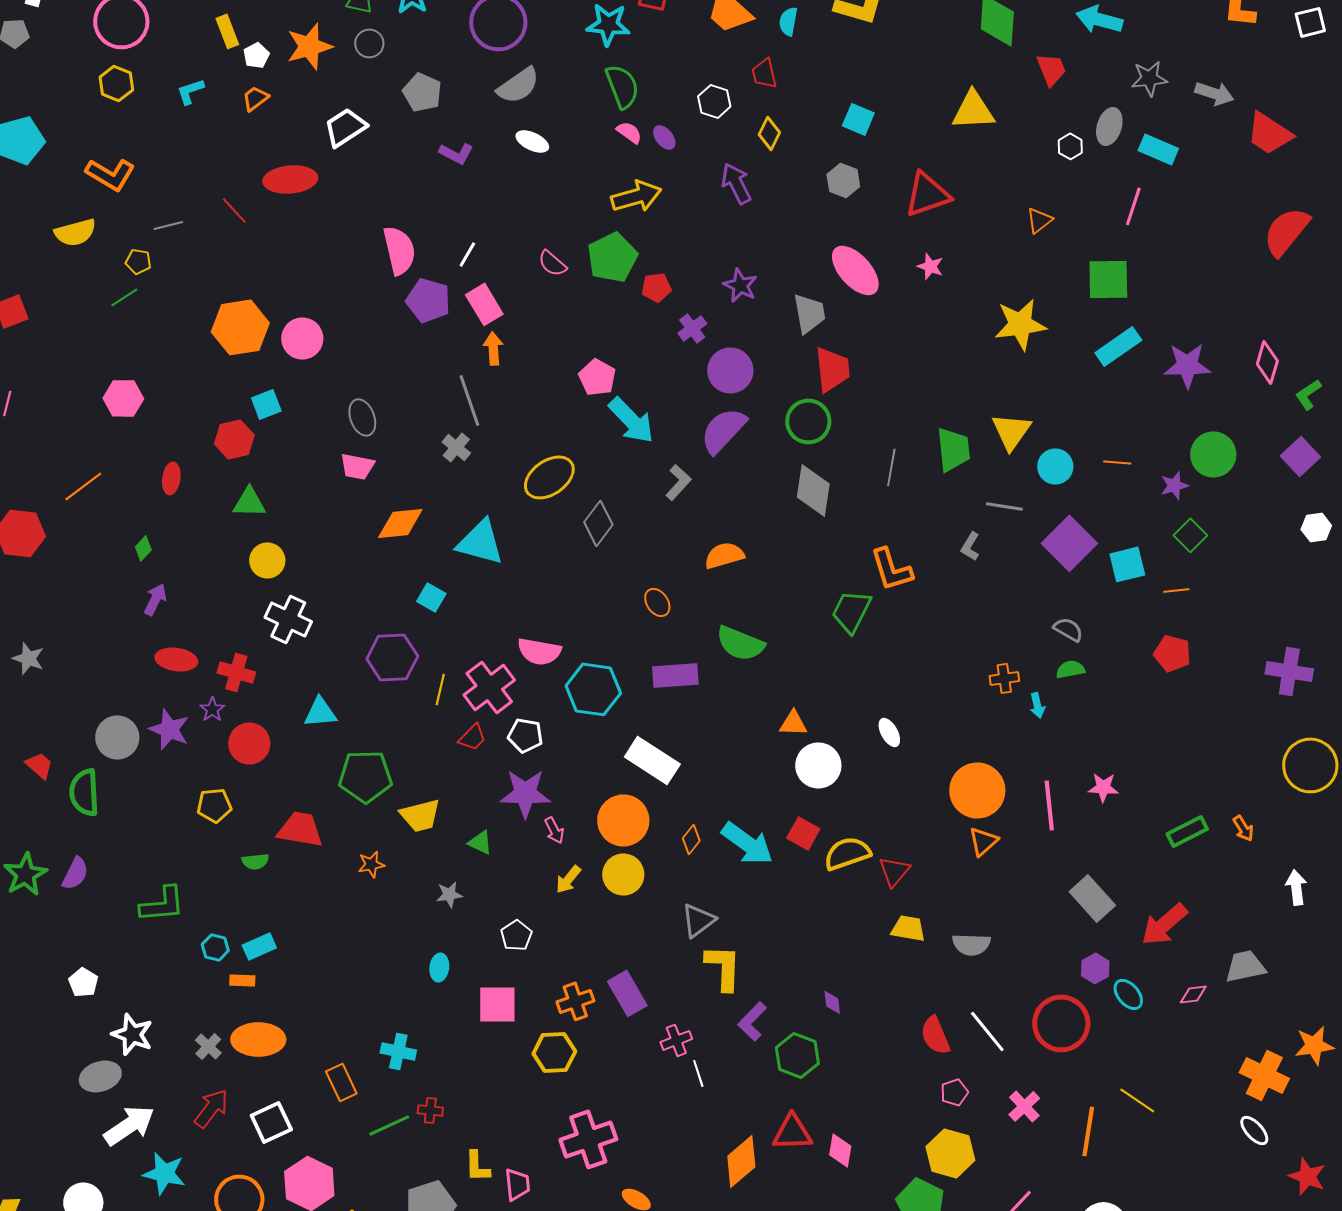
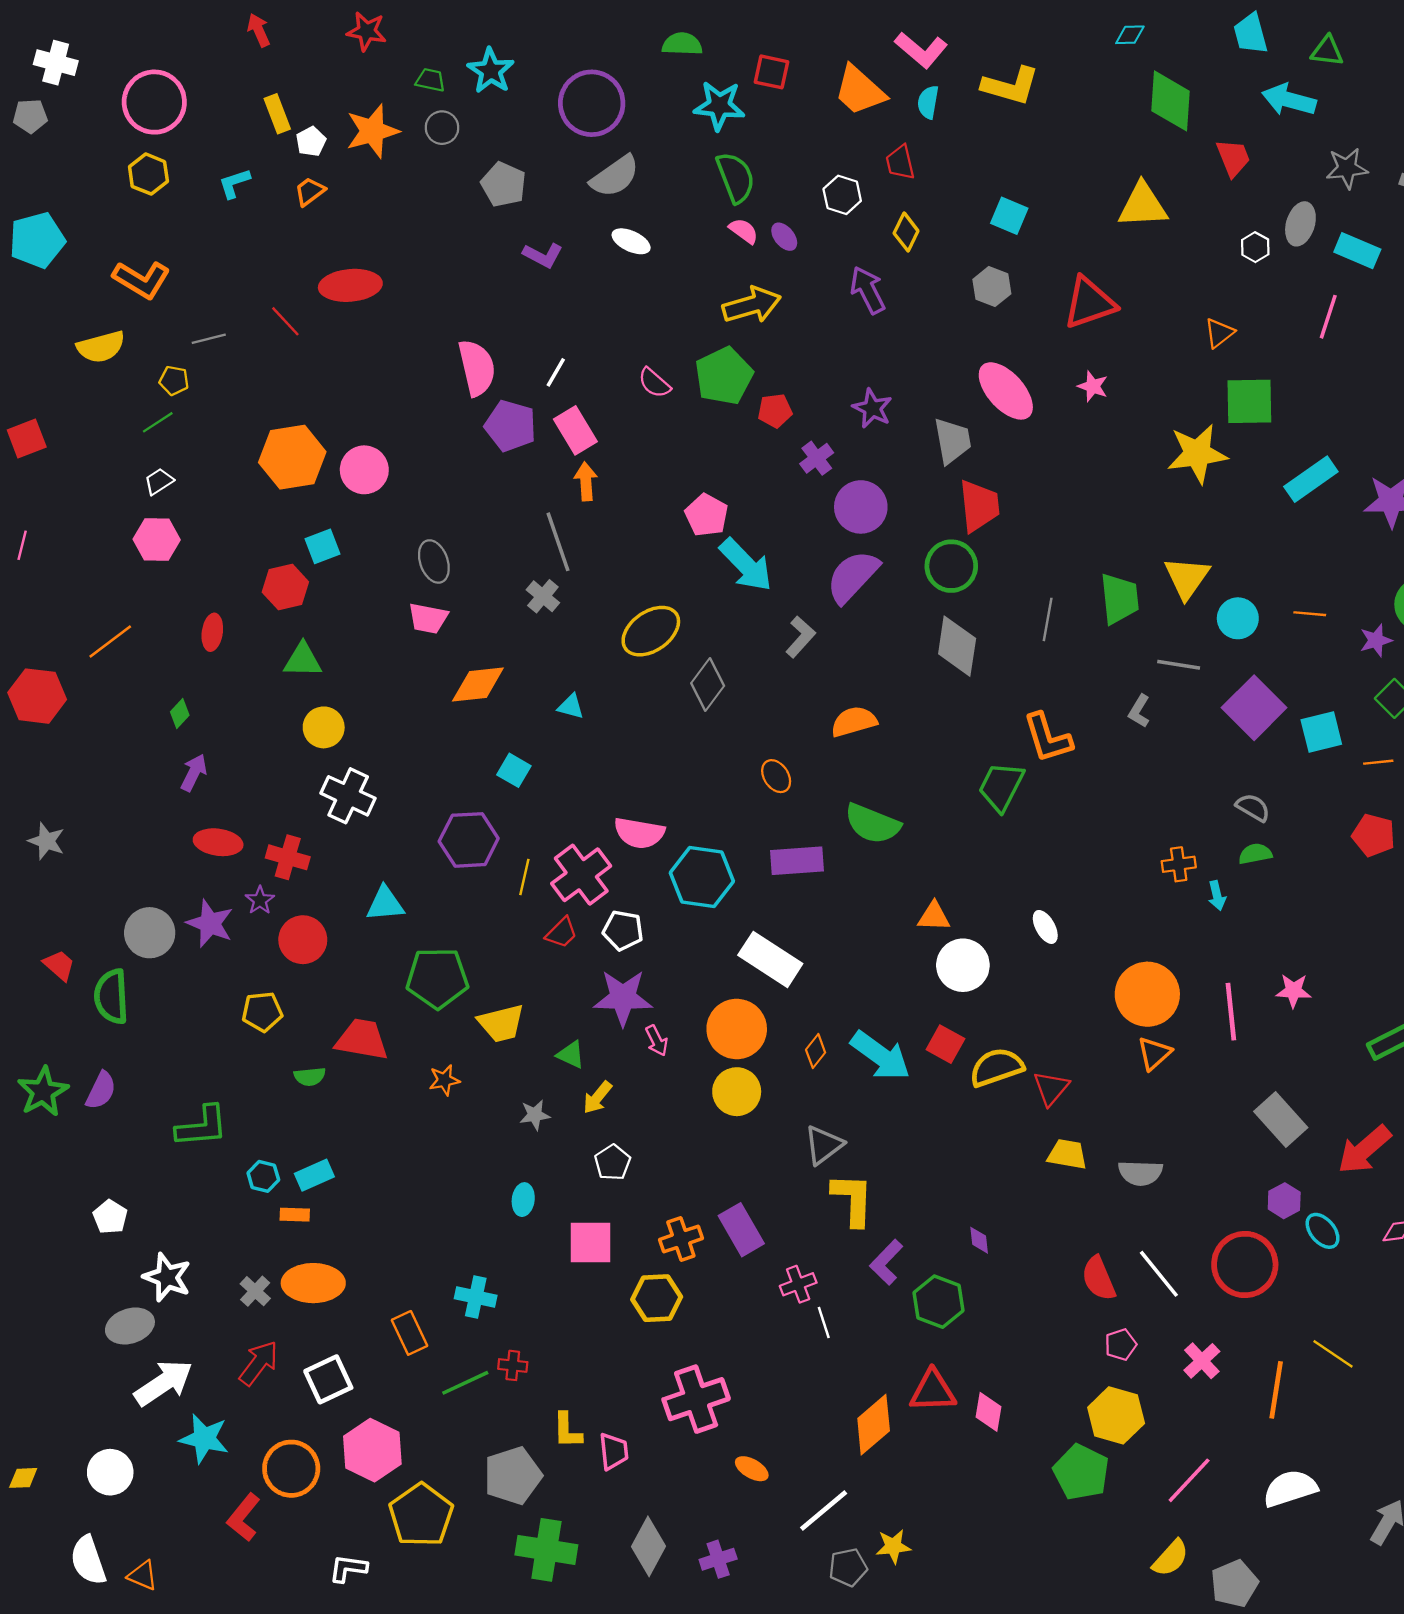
white trapezoid: (345, 127) -> (159, 481), moved, size x0.6
green square: (1108, 279) -> (1249, 401), moved
cyan triangle: (480, 542) -> (571, 707), size x0.5
yellow arrow: (568, 879) -> (597, 1097), moved

